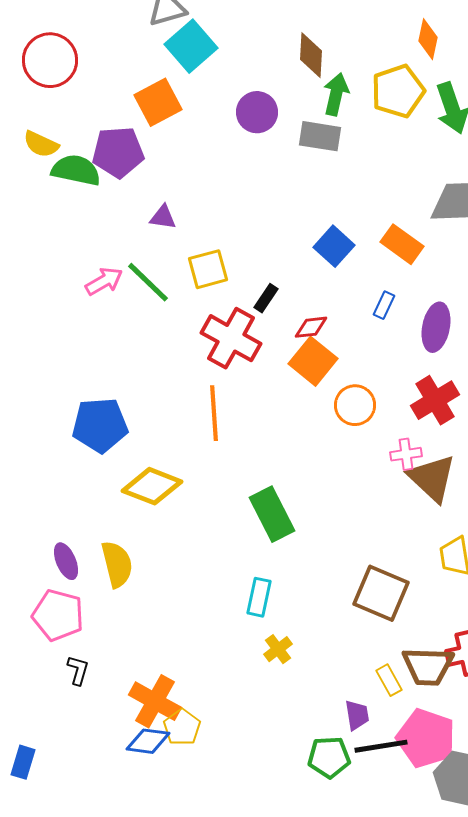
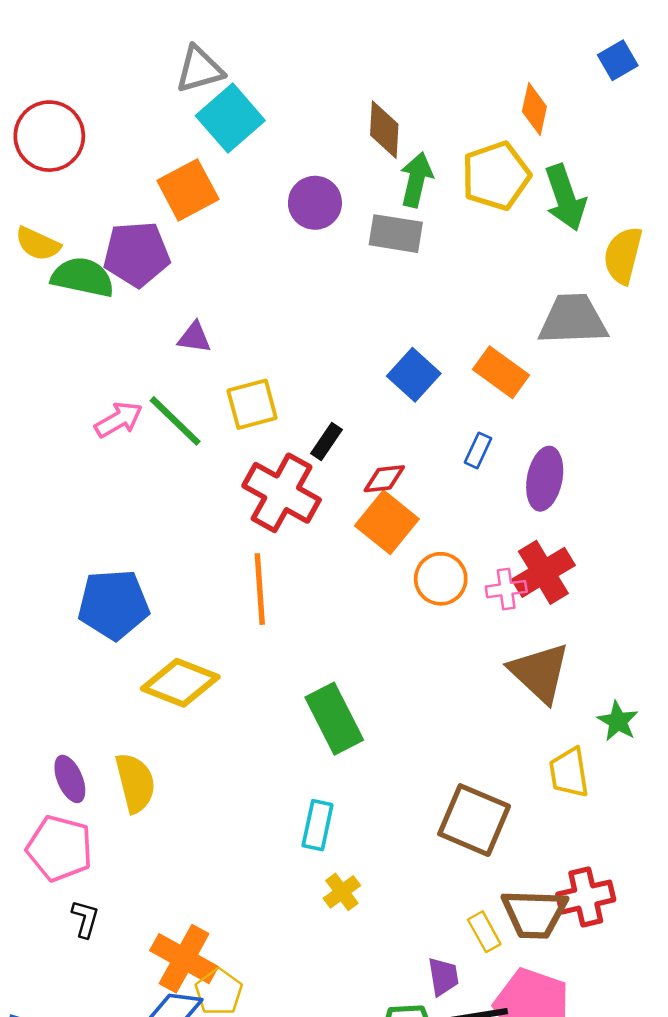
pink cross: (406, 454) -> (506, 589), moved

